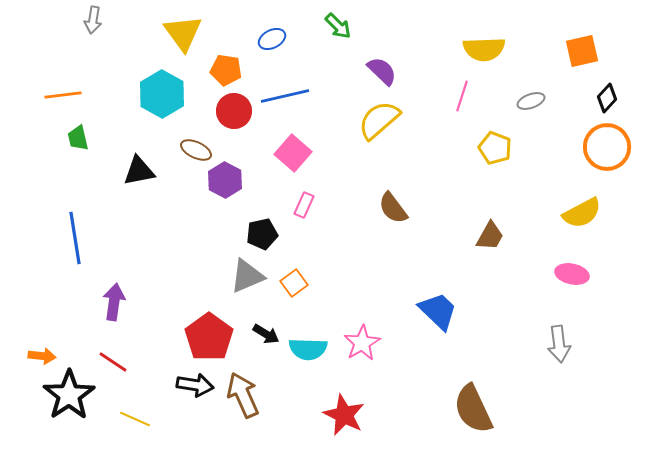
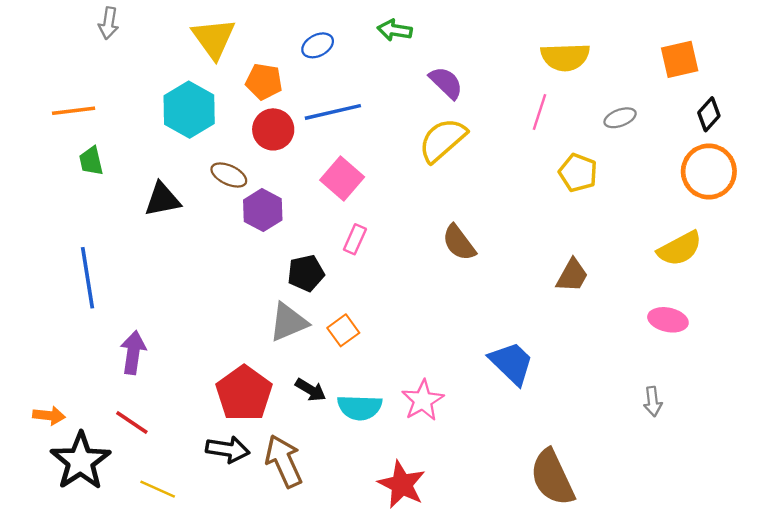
green arrow: (338, 26) -> (395, 30), turned 144
gray arrow: (559, 344) -> (653, 402), size x0.7

